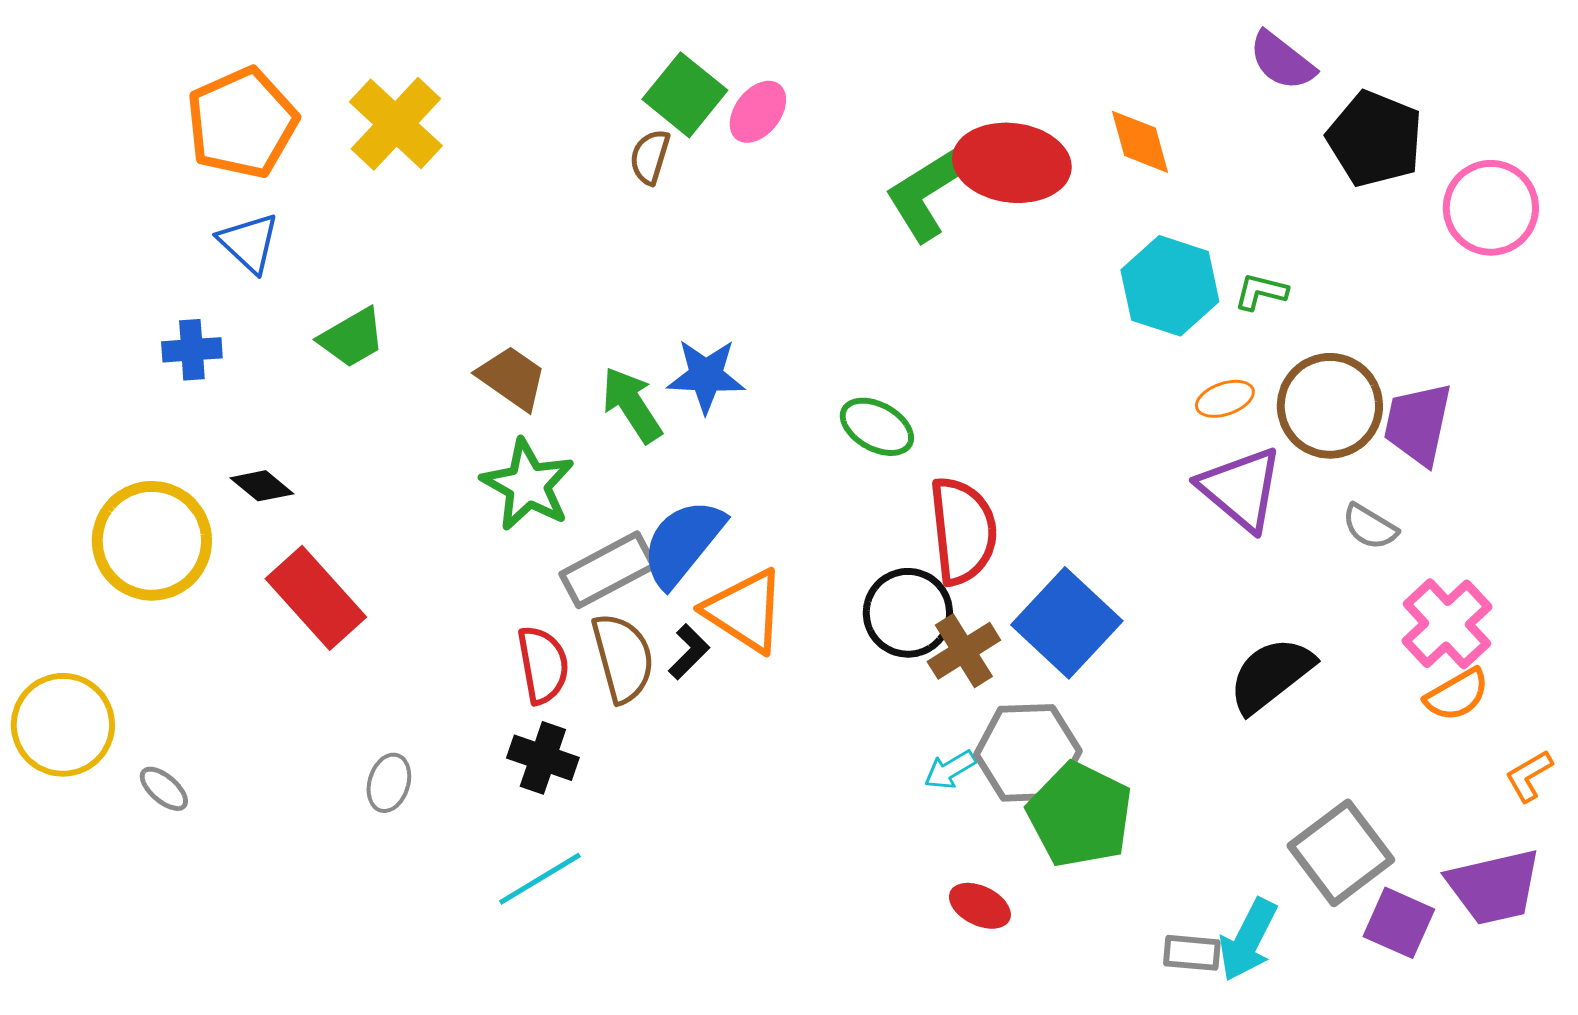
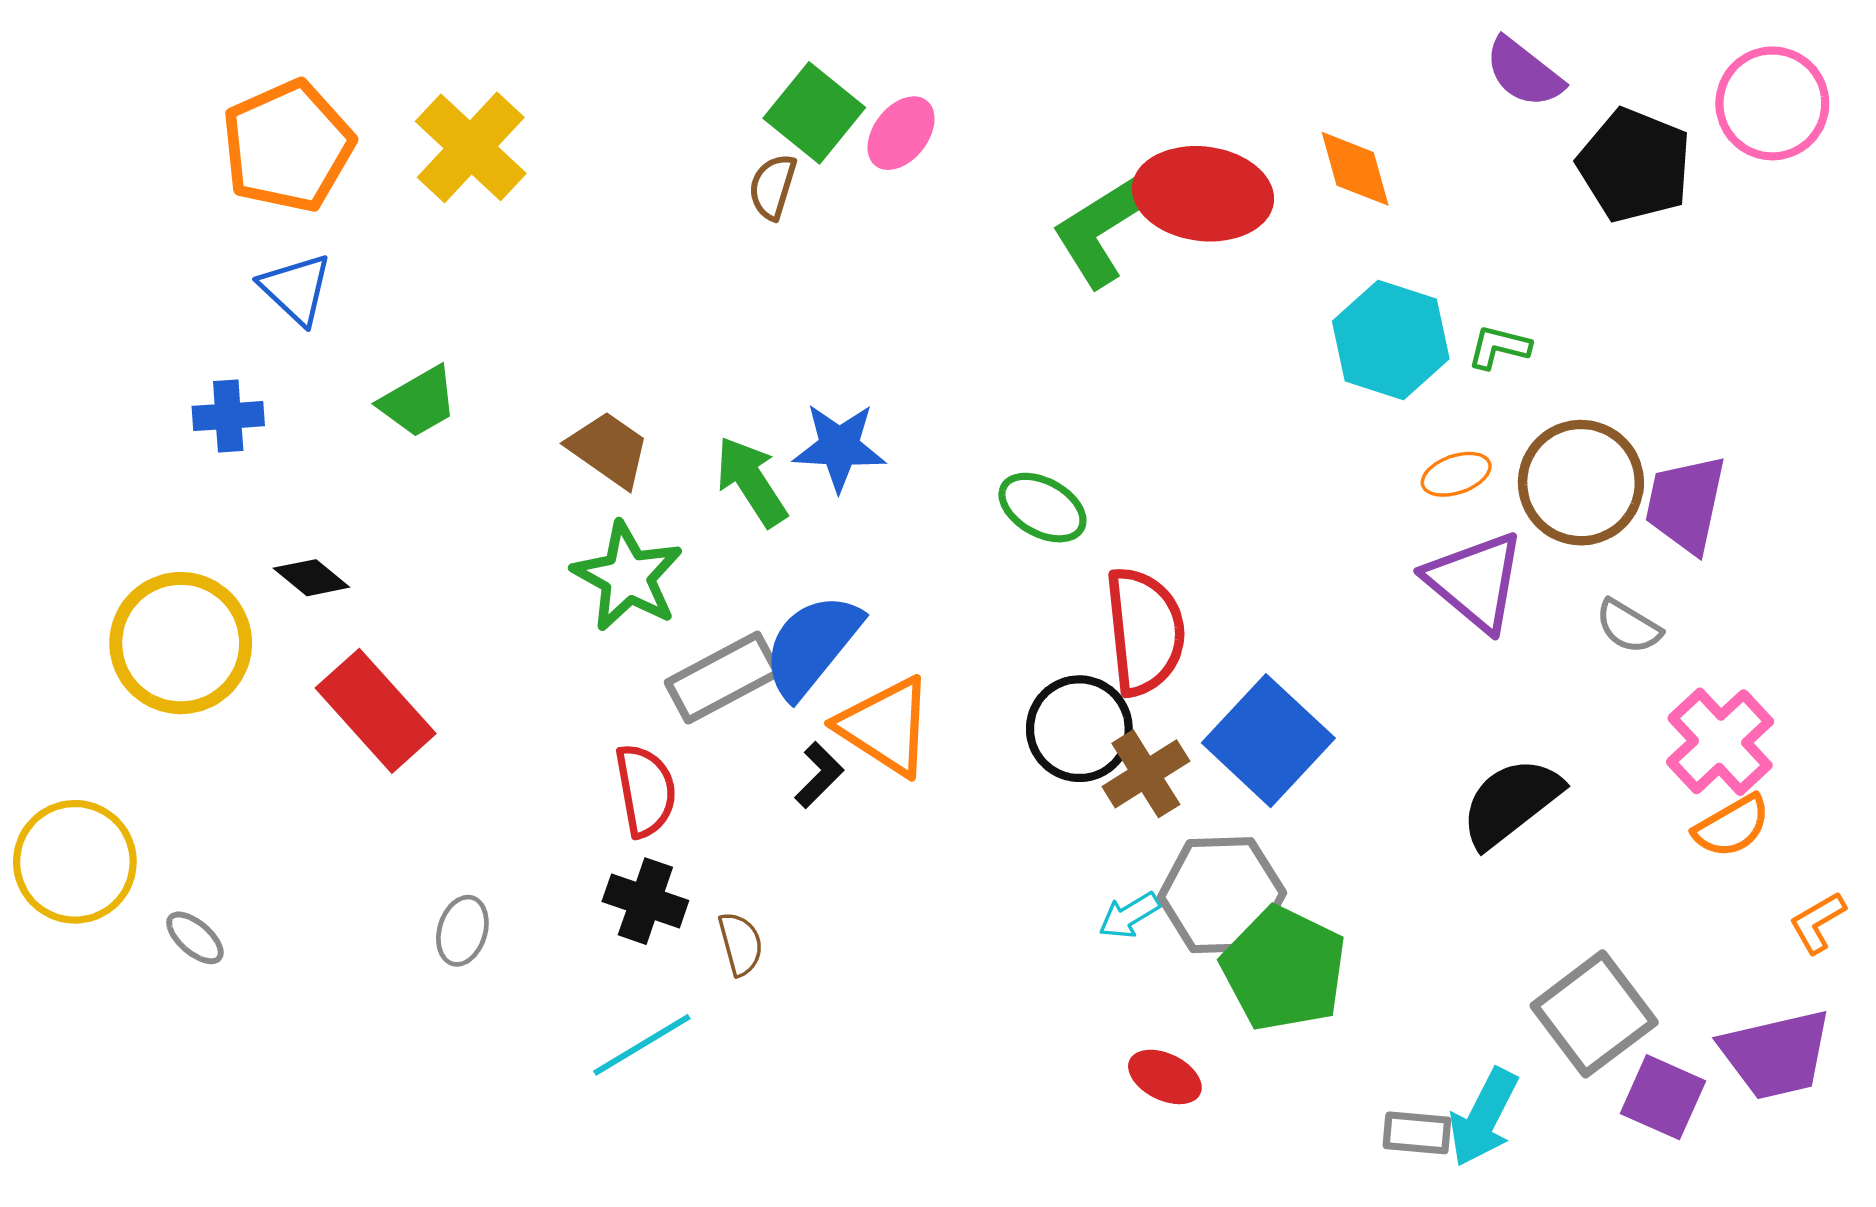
pink circle: (1491, 208) -> (1772, 103), moved
brown semicircle: (623, 658) -> (741, 944), moved, size x0.6

